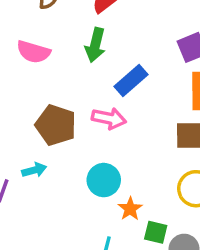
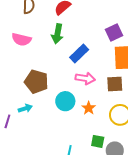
pink arrow: (109, 118) -> (85, 78), moved
cyan circle: (104, 180) -> (65, 101), moved
orange star: (130, 209) -> (89, 108), moved

